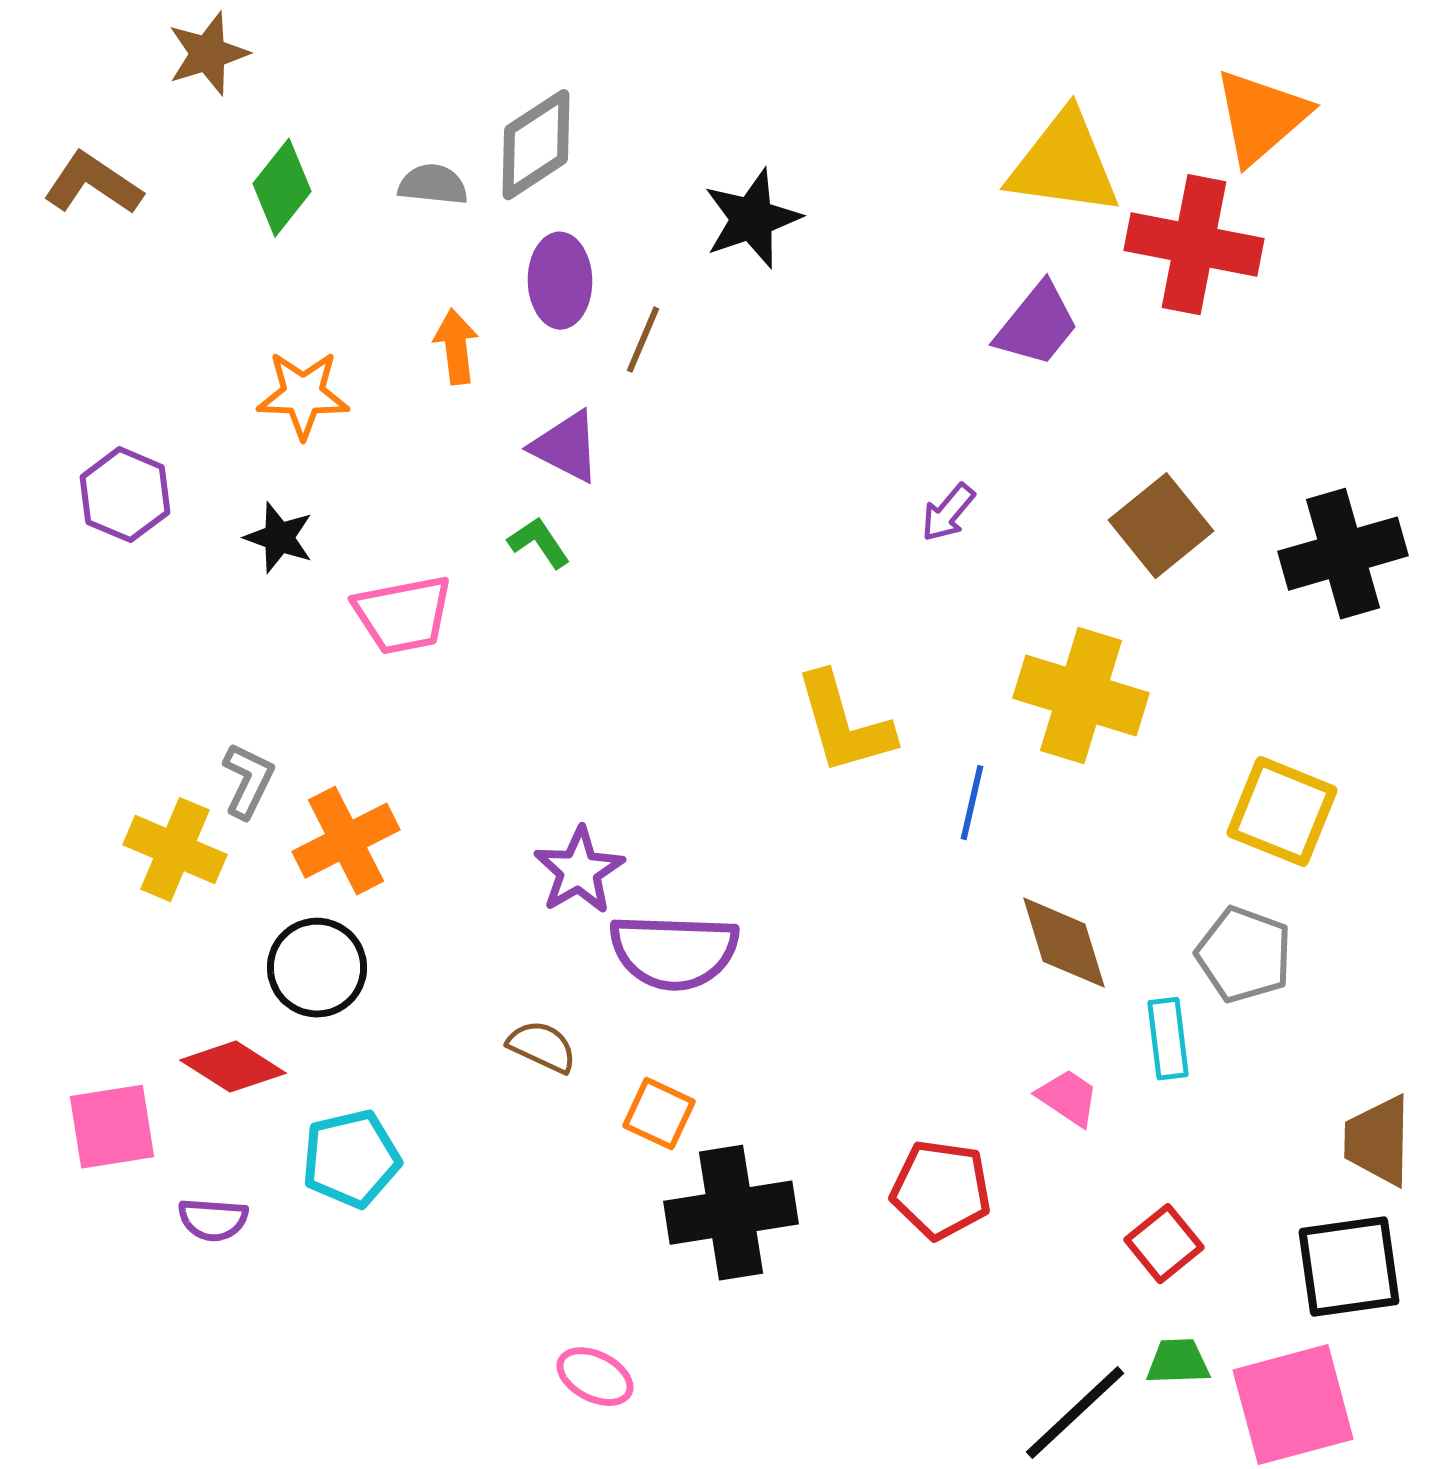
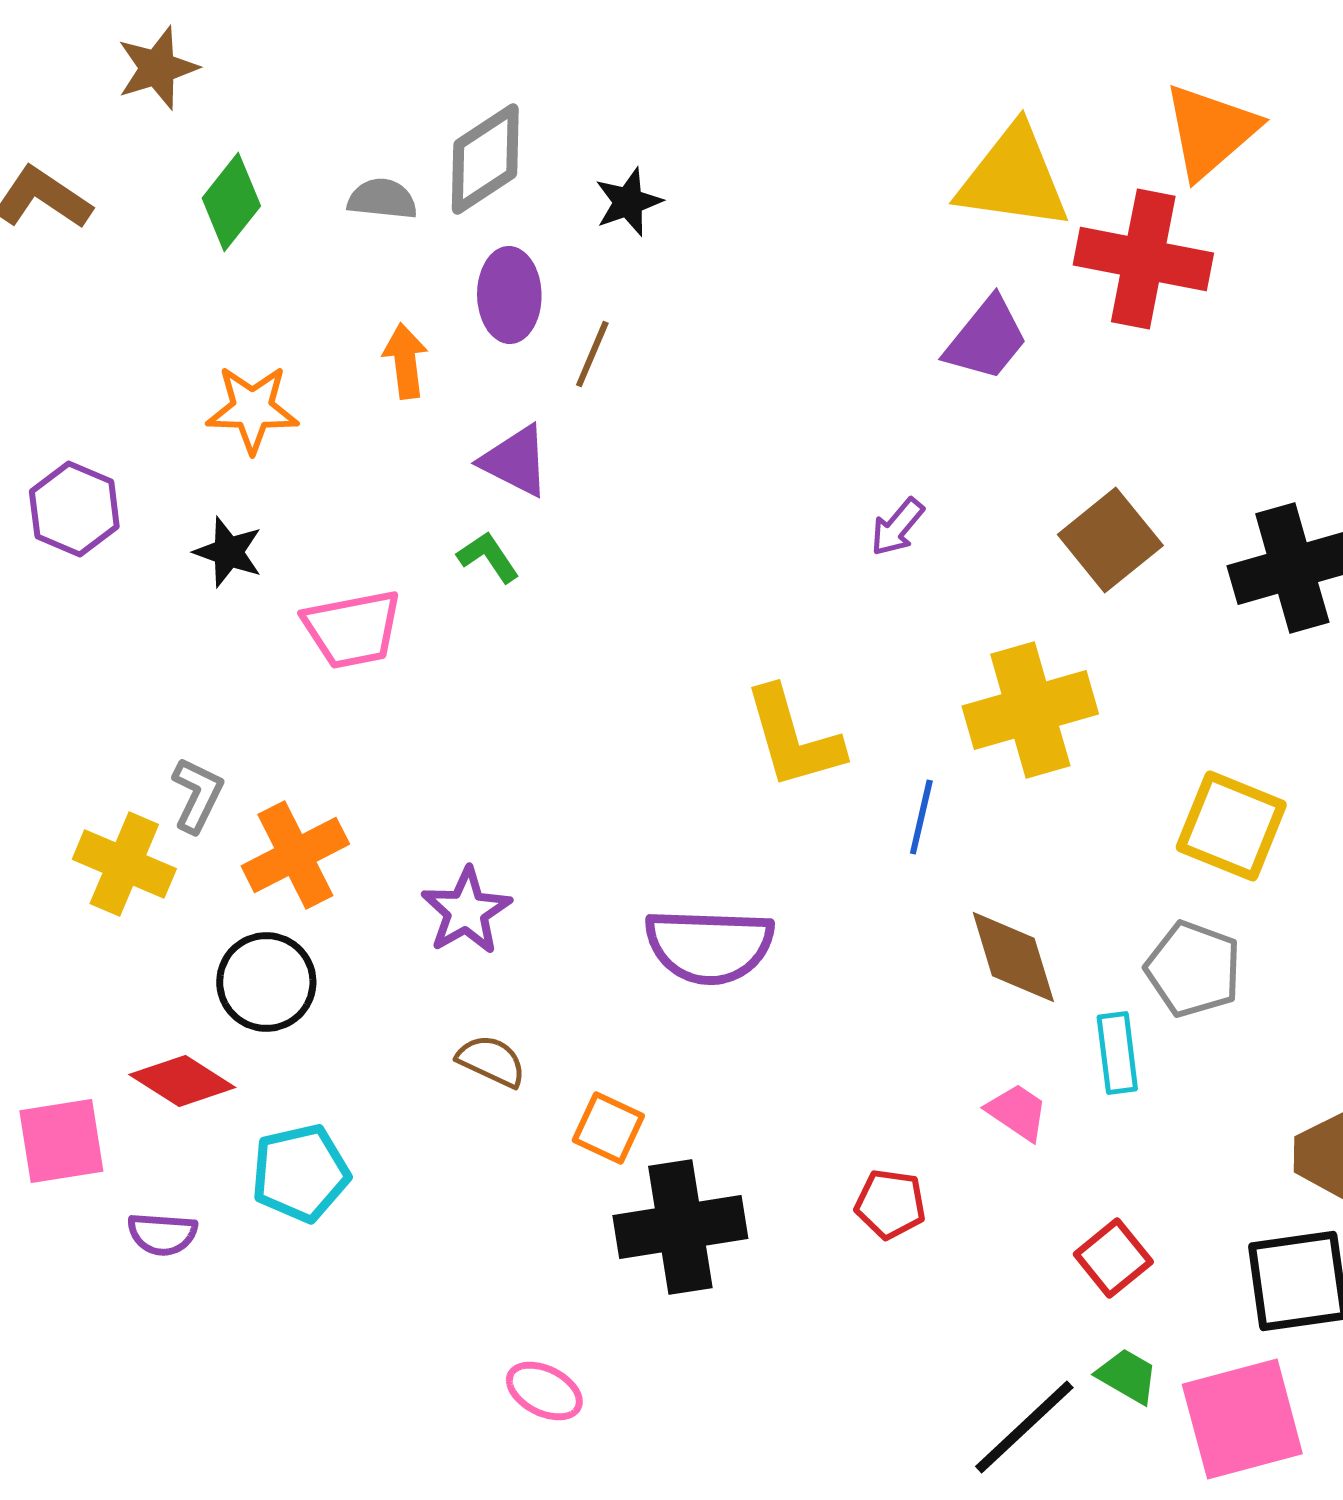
black star: (752, 219) -> (628, 202), moved, size x0.7
yellow cross: (1081, 696) -> (1030, 710), turned -33
purple star: (579, 871) -> (466, 911), moved
purple semicircle: (674, 952) -> (709, 946), moved
red pentagon: (941, 1190) -> (890, 1204), size x0.7
green trapezoid: (1178, 1362) -> (1127, 1376), turned 32

